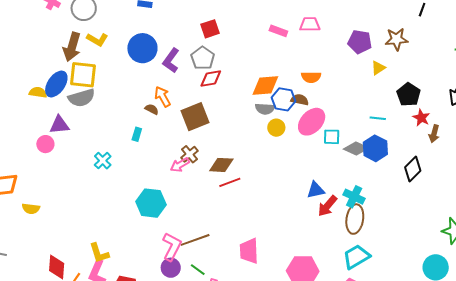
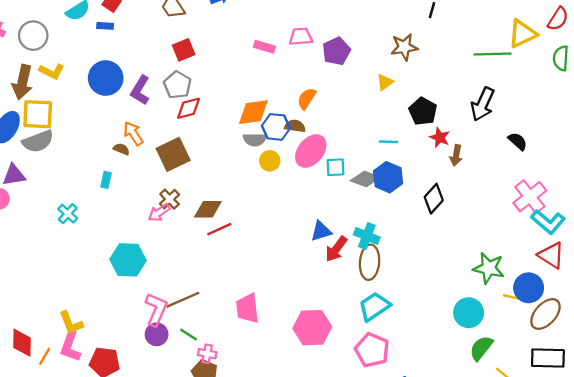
purple pentagon: (360, 42) -> (336, 51), moved, turned -30
orange semicircle: (311, 77) -> (307, 99), turned 126

